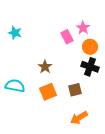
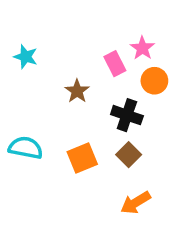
brown star: (45, 67) -> (77, 91), moved
black cross: (90, 67) -> (127, 115), moved
brown square: (75, 90) -> (129, 155), turned -32

